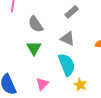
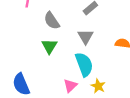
gray triangle: (68, 39) -> (86, 37), turned 35
pink triangle: (42, 84) -> (70, 86), moved

